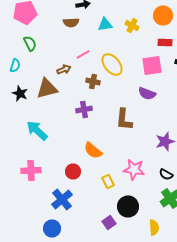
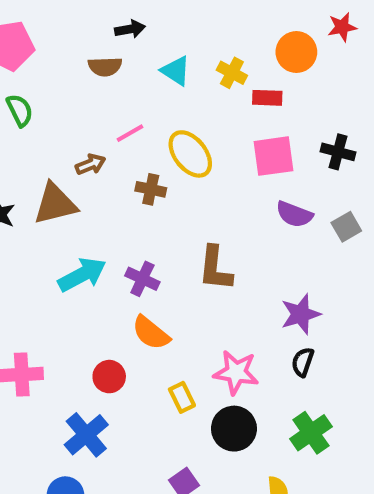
cyan triangle: (105, 24) -> (176, 71), turned 42
red rectangle: (165, 42) -> (267, 98), moved
purple semicircle: (147, 94) -> (294, 214), moved
purple cross: (84, 110) -> (142, 279), moved, turned 35
cyan arrow: (37, 130) -> (82, 275), moved, turned 110
black semicircle: (166, 174) -> (303, 362), moved, turned 80
black circle: (128, 206) -> (234, 429), moved

